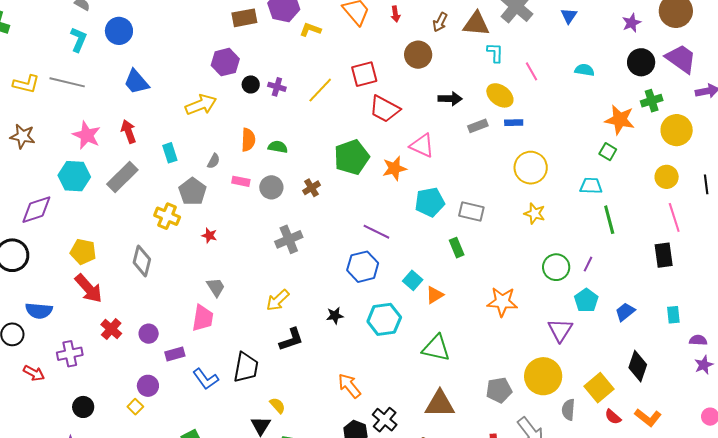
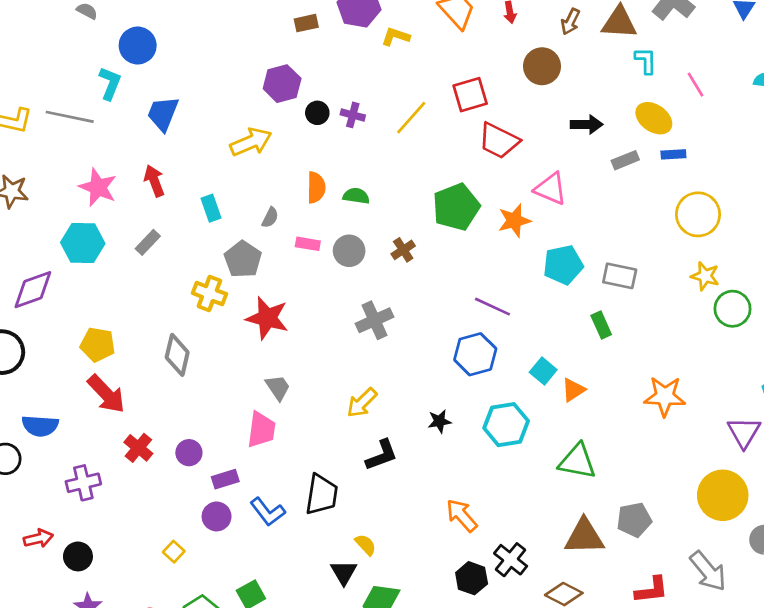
brown rectangle: (244, 18) -> (306, 23), size x0.7
cyan L-shape: (78, 40) -> (110, 83), moved
blue trapezoid: (136, 82) -> (163, 114), turned 64
gray rectangle: (122, 177) -> (148, 242), size x0.6
red star: (209, 235) -> (267, 318), size x2.0
green circle: (556, 267) -> (733, 309), moved
red arrow: (34, 373) -> (38, 538), moved, turned -40
purple circle: (148, 386) -> (217, 516), moved
gray pentagon: (499, 390) -> (634, 520), moved
black circle: (83, 407) -> (78, 556), moved

